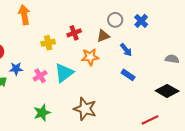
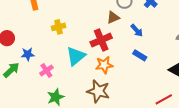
red cross: (74, 33) -> (101, 40), moved, size x1.5
orange star: (90, 57) -> (104, 65), moved
pink cross: (40, 76) -> (46, 70), moved

